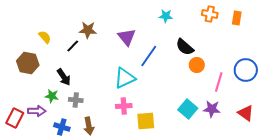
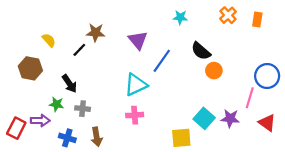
orange cross: (210, 14) -> (228, 15), turned 35
pink line: (219, 82) -> (250, 98), moved
yellow square: (146, 121) -> (181, 138), moved

